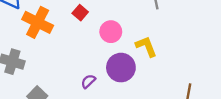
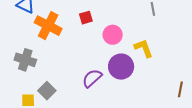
red square: (80, 13) -> (86, 18), turned 32
purple semicircle: (88, 81) -> (92, 78), size x1.5

